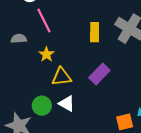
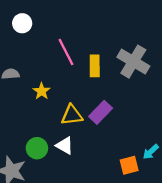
pink line: (44, 20) -> (66, 52), moved
yellow triangle: (62, 77) -> (72, 115), moved

